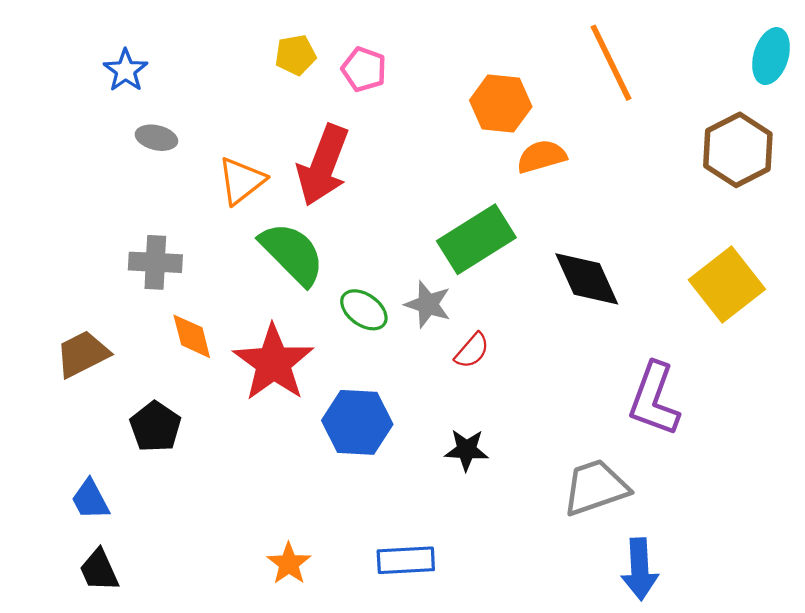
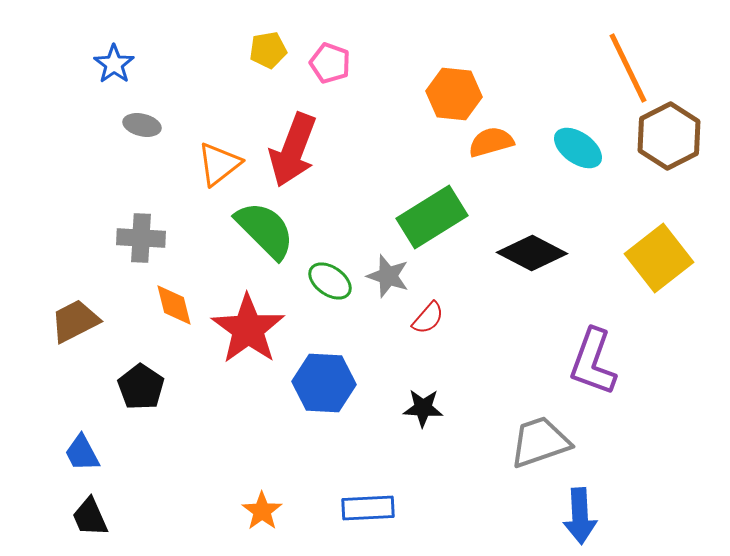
cyan ellipse: (771, 56) -> (578, 148), moved, turned -72
orange line: (611, 63) -> (628, 68), moved
black diamond: (587, 279) -> (532, 253), turned -38

